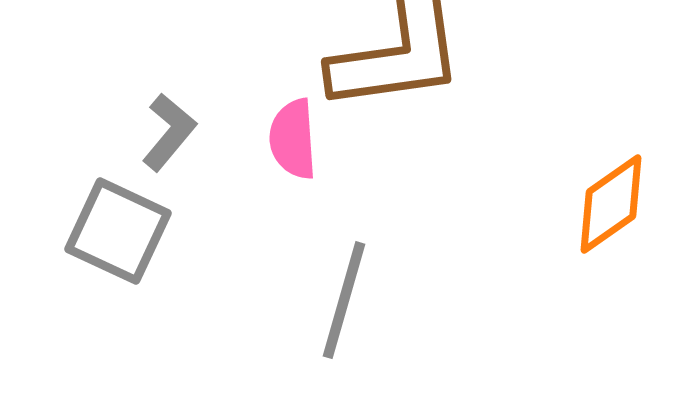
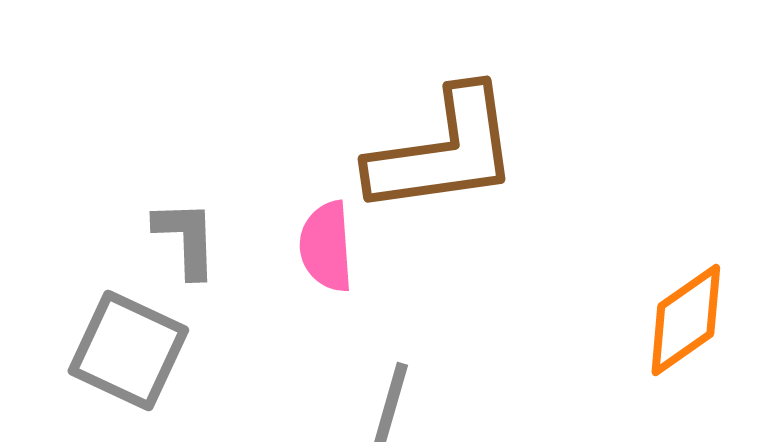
gray L-shape: (169, 132) -> (186, 239), turned -42

